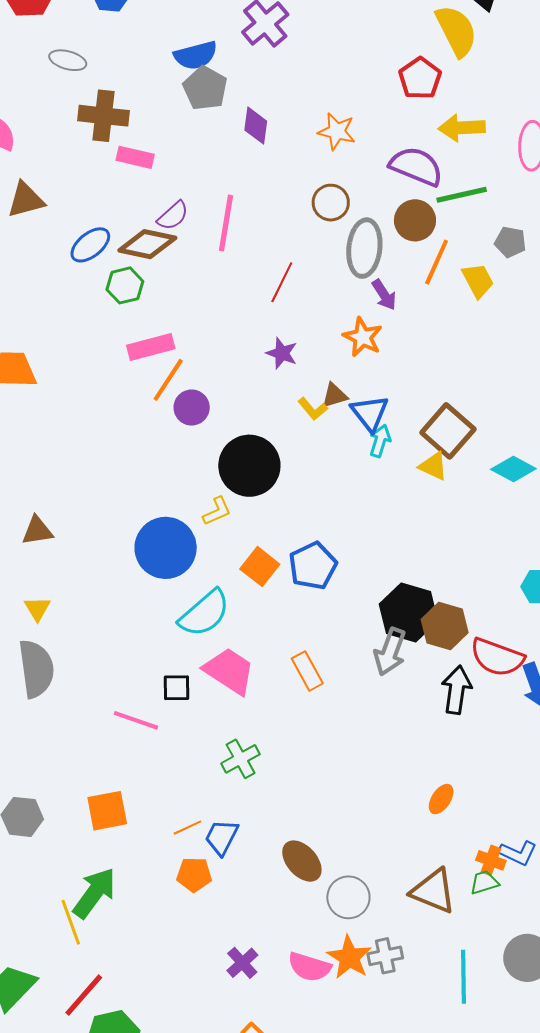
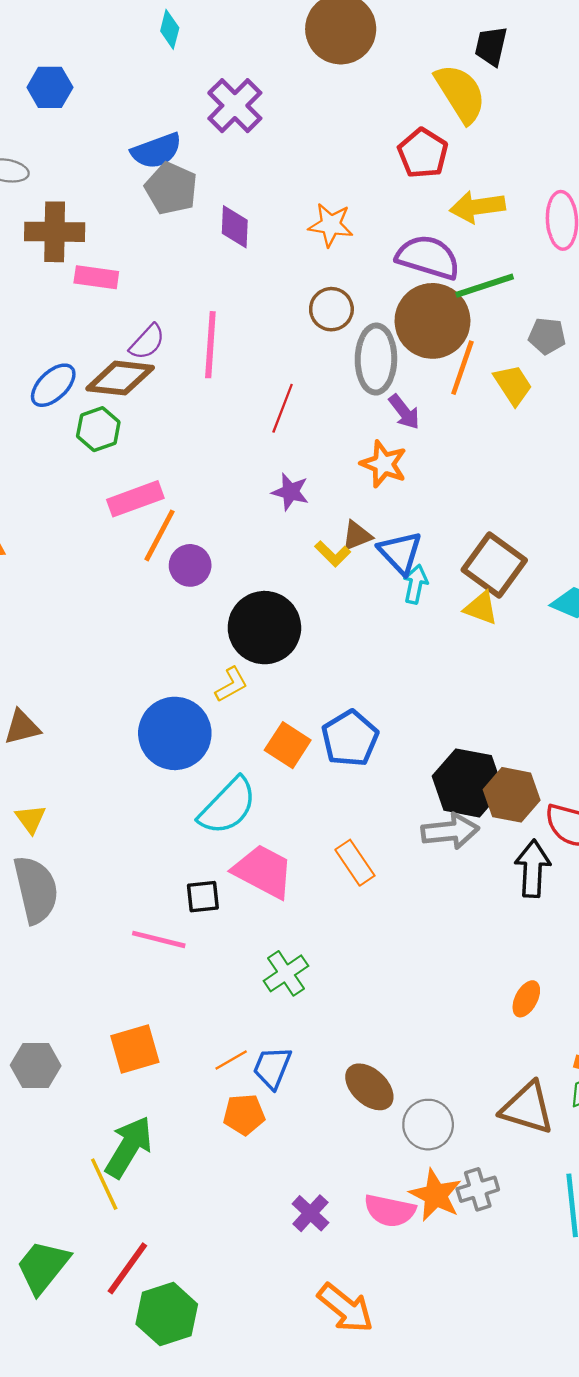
brown circle: (415, 220) -> (432, 321), size x1.5
gray arrow: (390, 652) -> (450, 831), turned -111

